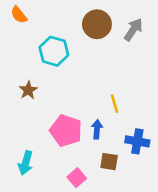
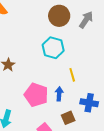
cyan hexagon: (54, 51) -> (53, 48), moved
brown square: (109, 162) -> (68, 118), turned -32

